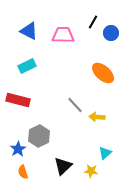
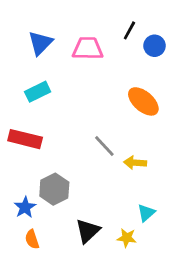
blue triangle: (29, 31) -> (40, 43), turned 48

